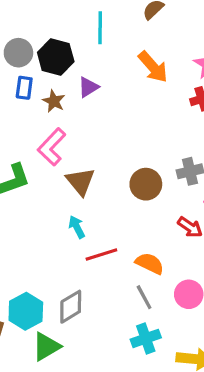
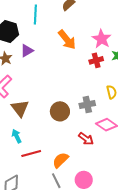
orange semicircle: (150, 263) -> (60, 160), turned -72

